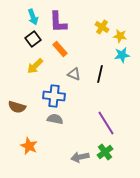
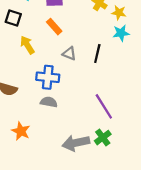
black square: (33, 39) -> (13, 18), moved, turned -35
yellow arrow: (35, 66) -> (27, 45), turned 102
gray arrow: (80, 157) -> (76, 143), size x1.4

